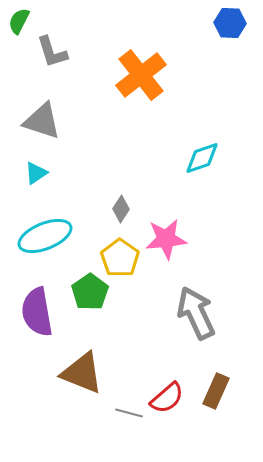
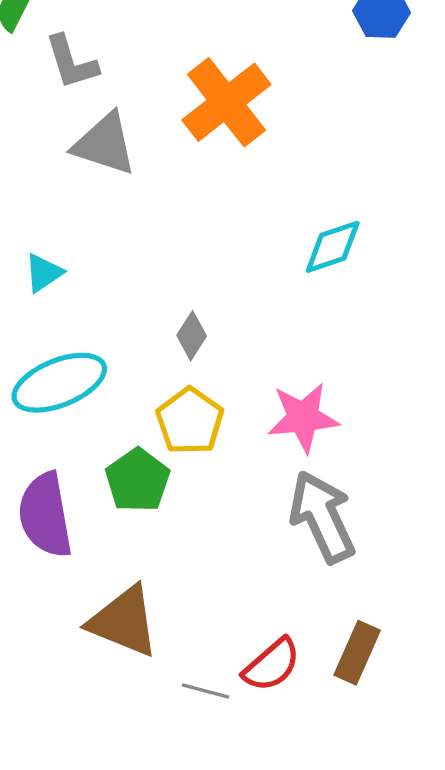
gray triangle: (42, 121) -> (105, 144), moved
pink star: (166, 239) -> (303, 418), moved

